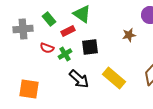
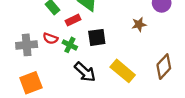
gray cross: (23, 29) -> (27, 45), moved
green cross: (65, 54) -> (70, 45), turned -32
orange square: (29, 89) -> (31, 83), turned -30

